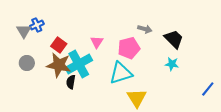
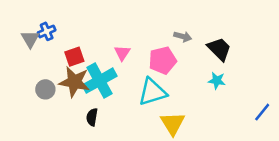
red square: (59, 45) -> (74, 57), turned 35
gray circle: (27, 63) -> (45, 89), moved
black semicircle: (71, 82) -> (92, 117), moved

